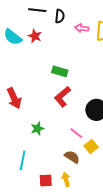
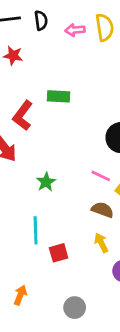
red L-shape: (62, 97) -> (23, 115), moved
red square: (46, 181) -> (59, 253), moved

